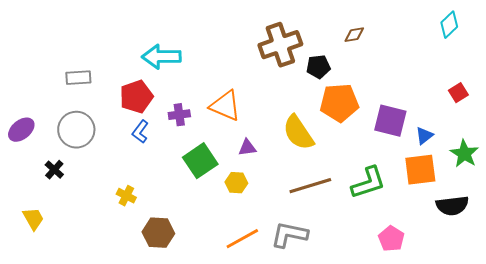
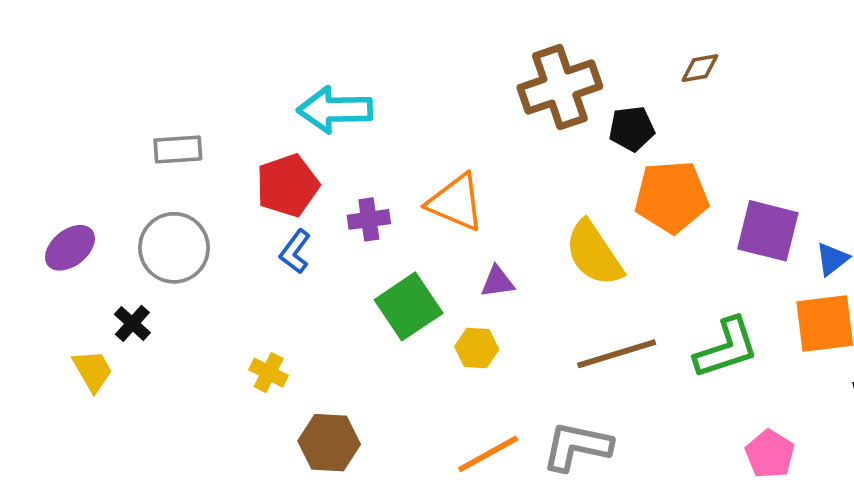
yellow trapezoid: (33, 219) -> (93, 371), moved

